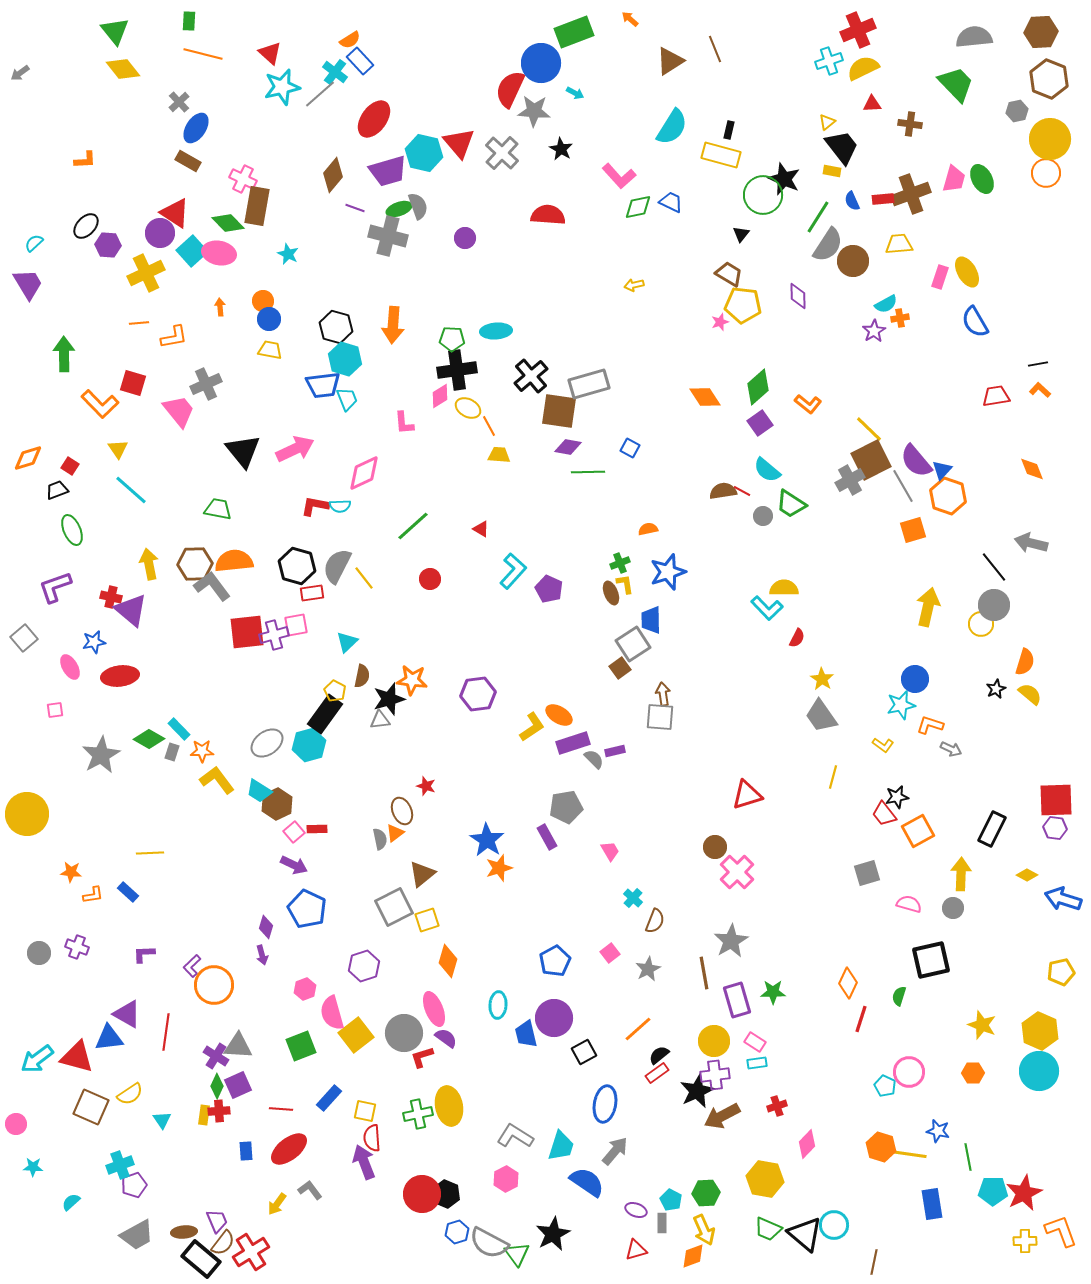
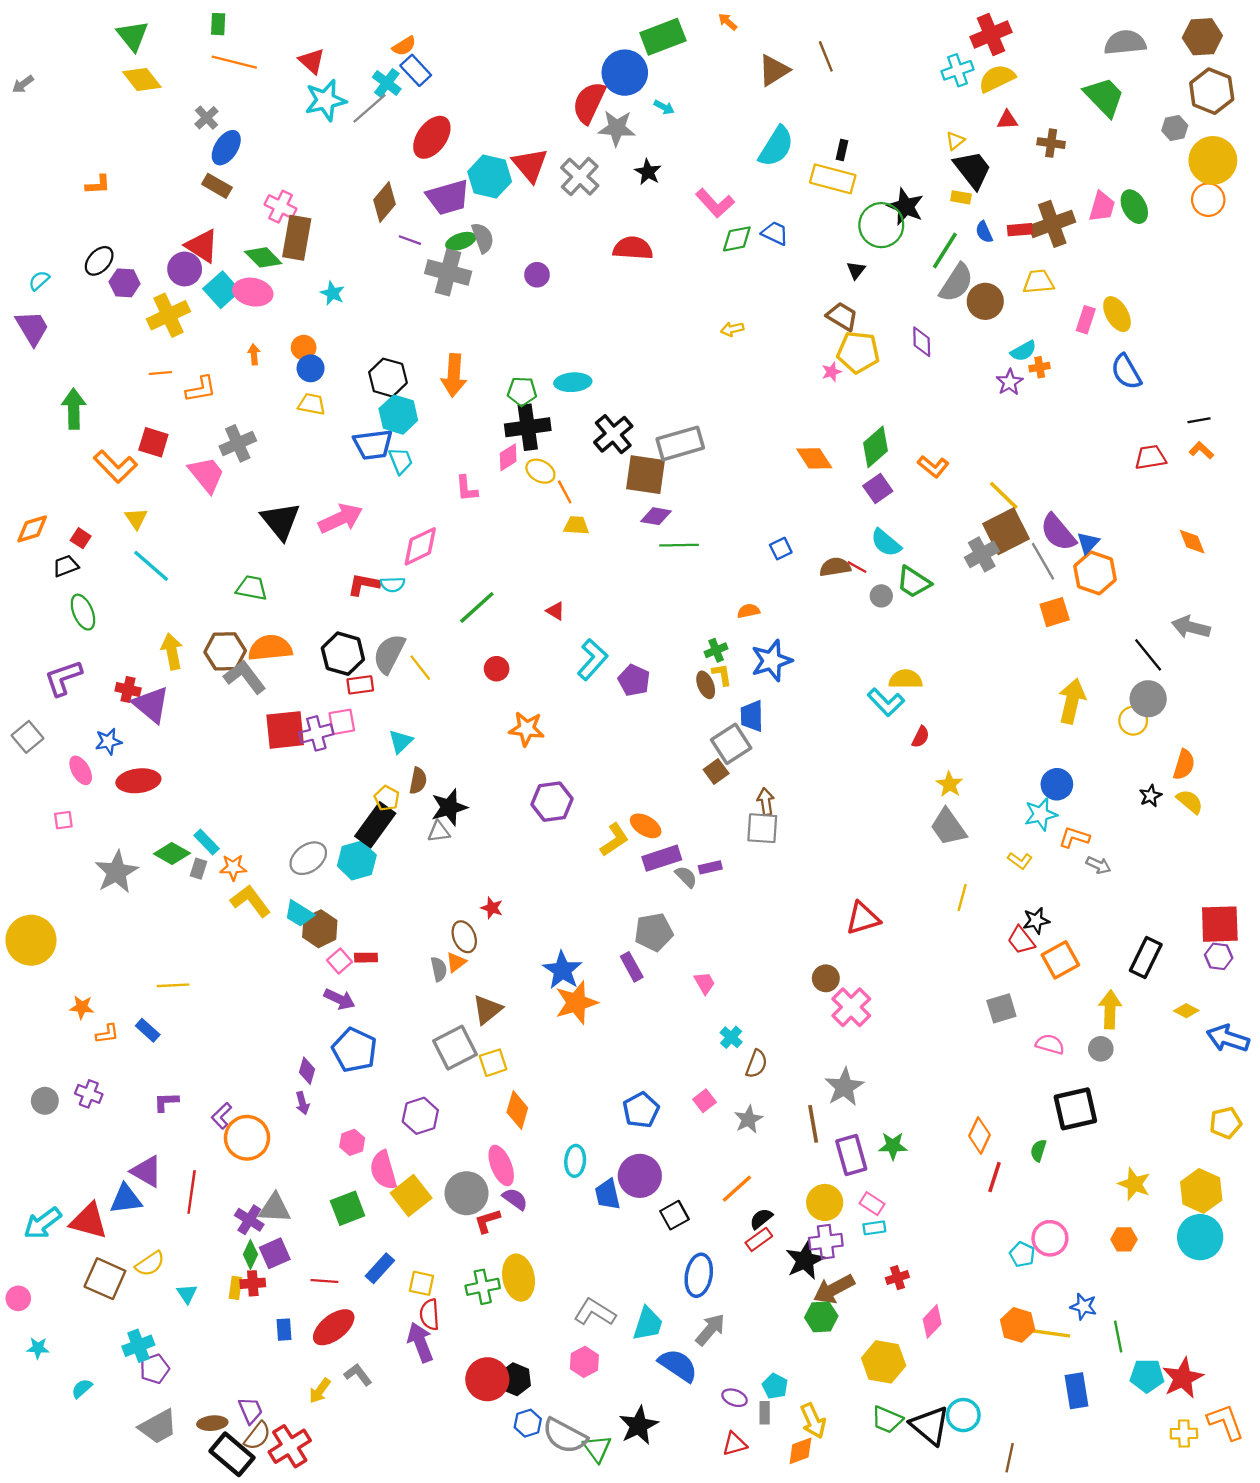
blue square: (630, 448) -> (781, 549), moved, turned 36
orange star: (412, 680) -> (527, 729), moved
orange star: (499, 868) -> (576, 1003), size x1.4
green hexagon: (706, 1193) -> (821, 1317), moved

